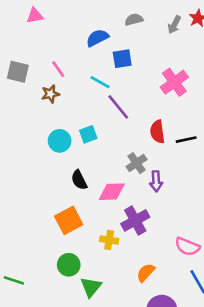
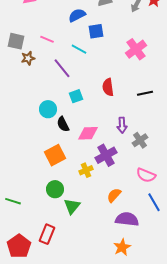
pink line: (58, 69) -> (47, 39), turned -32
brown star: (50, 94) -> (28, 58), moved
purple line: (118, 107) -> (62, 68), moved
red semicircle: (157, 132) -> (108, 87), moved
cyan square: (88, 134) -> (76, 96), moved
cyan circle: (60, 141) -> (48, 109), moved
gray cross: (137, 163) -> (140, 140), moved
yellow cross: (109, 240) -> (86, 170), turned -32

